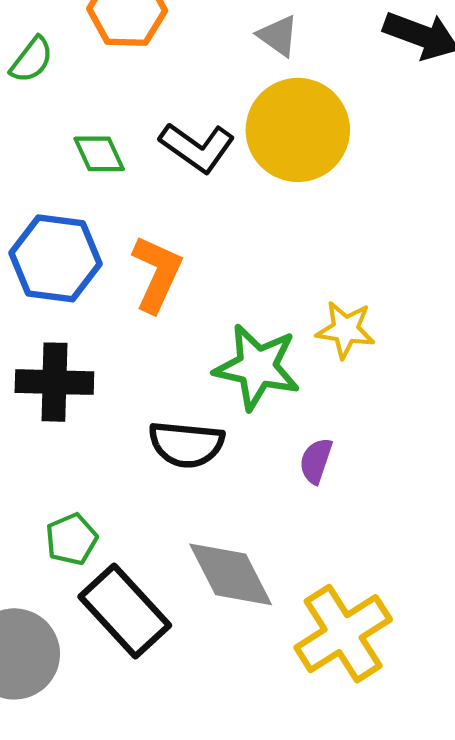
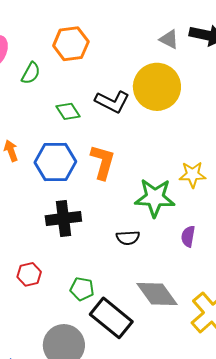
gray triangle: (278, 36) -> (169, 39), moved
black semicircle: (186, 444) -> (128, 238), size x0.7
green pentagon: (71, 539) -> (82, 289), turned -30

